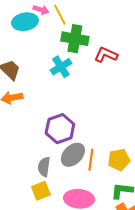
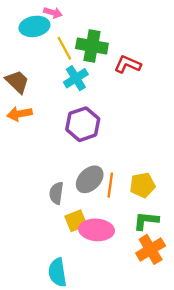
yellow line: (60, 15) -> (64, 48), moved
purple hexagon: (60, 129) -> (83, 124), moved
yellow square: (41, 191) -> (76, 221), moved

